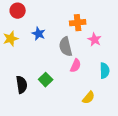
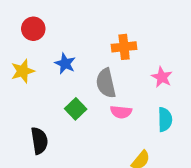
pink star: (95, 40) -> (162, 77), moved
pink semicircle: (76, 66) -> (121, 112), turned 72
green square: (46, 80) -> (76, 109), moved

